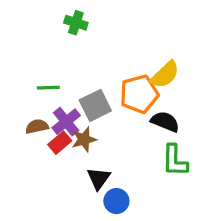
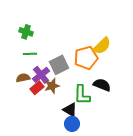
green cross: (76, 23) -> (26, 32), moved
black semicircle: (165, 122) -> (102, 85), moved
green L-shape: (175, 161) -> (82, 95), moved
black triangle: (99, 178) -> (70, 110), moved, turned -35

